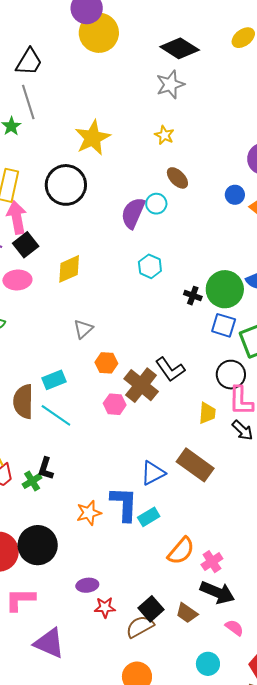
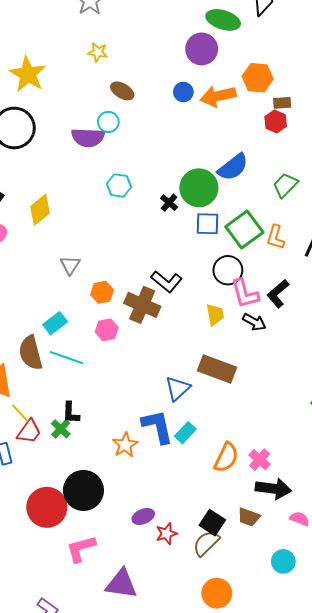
purple semicircle: (133, 213) -> (88, 137), turned -96
black cross: (193, 296) -> (169, 203), turned 36
pink hexagon: (115, 404) -> (107, 330), moved

